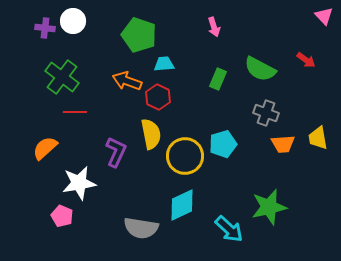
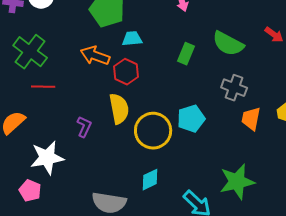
orange trapezoid: (283, 144) -> (251, 119), turned 105
purple L-shape: (116, 152) -> (84, 127), size x0.7
cyan diamond: (182, 205) -> (150, 180), size x0.7

